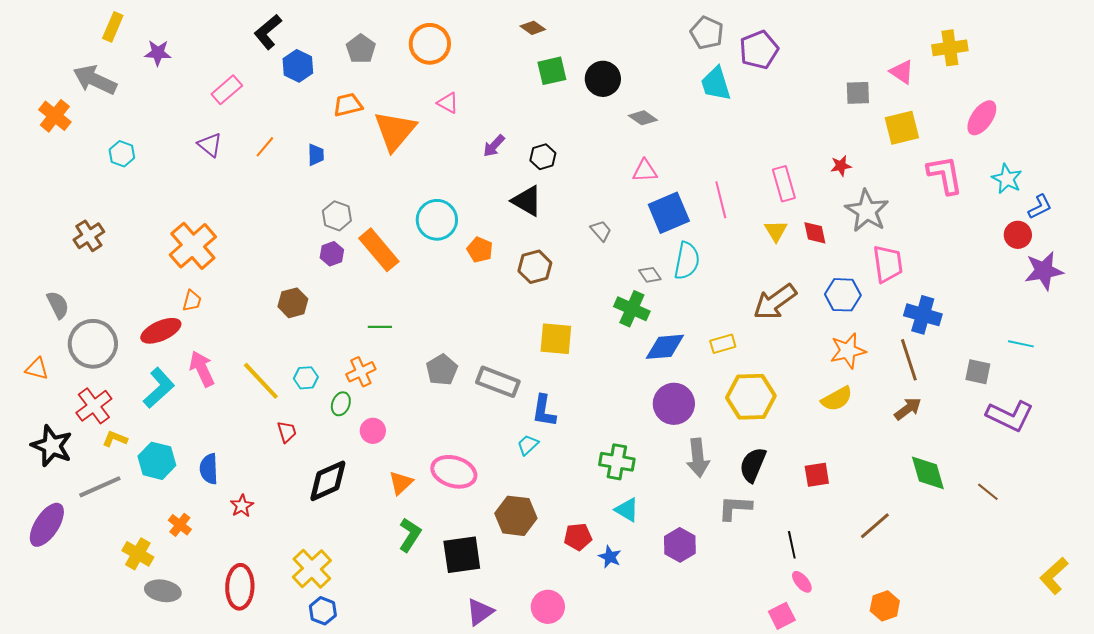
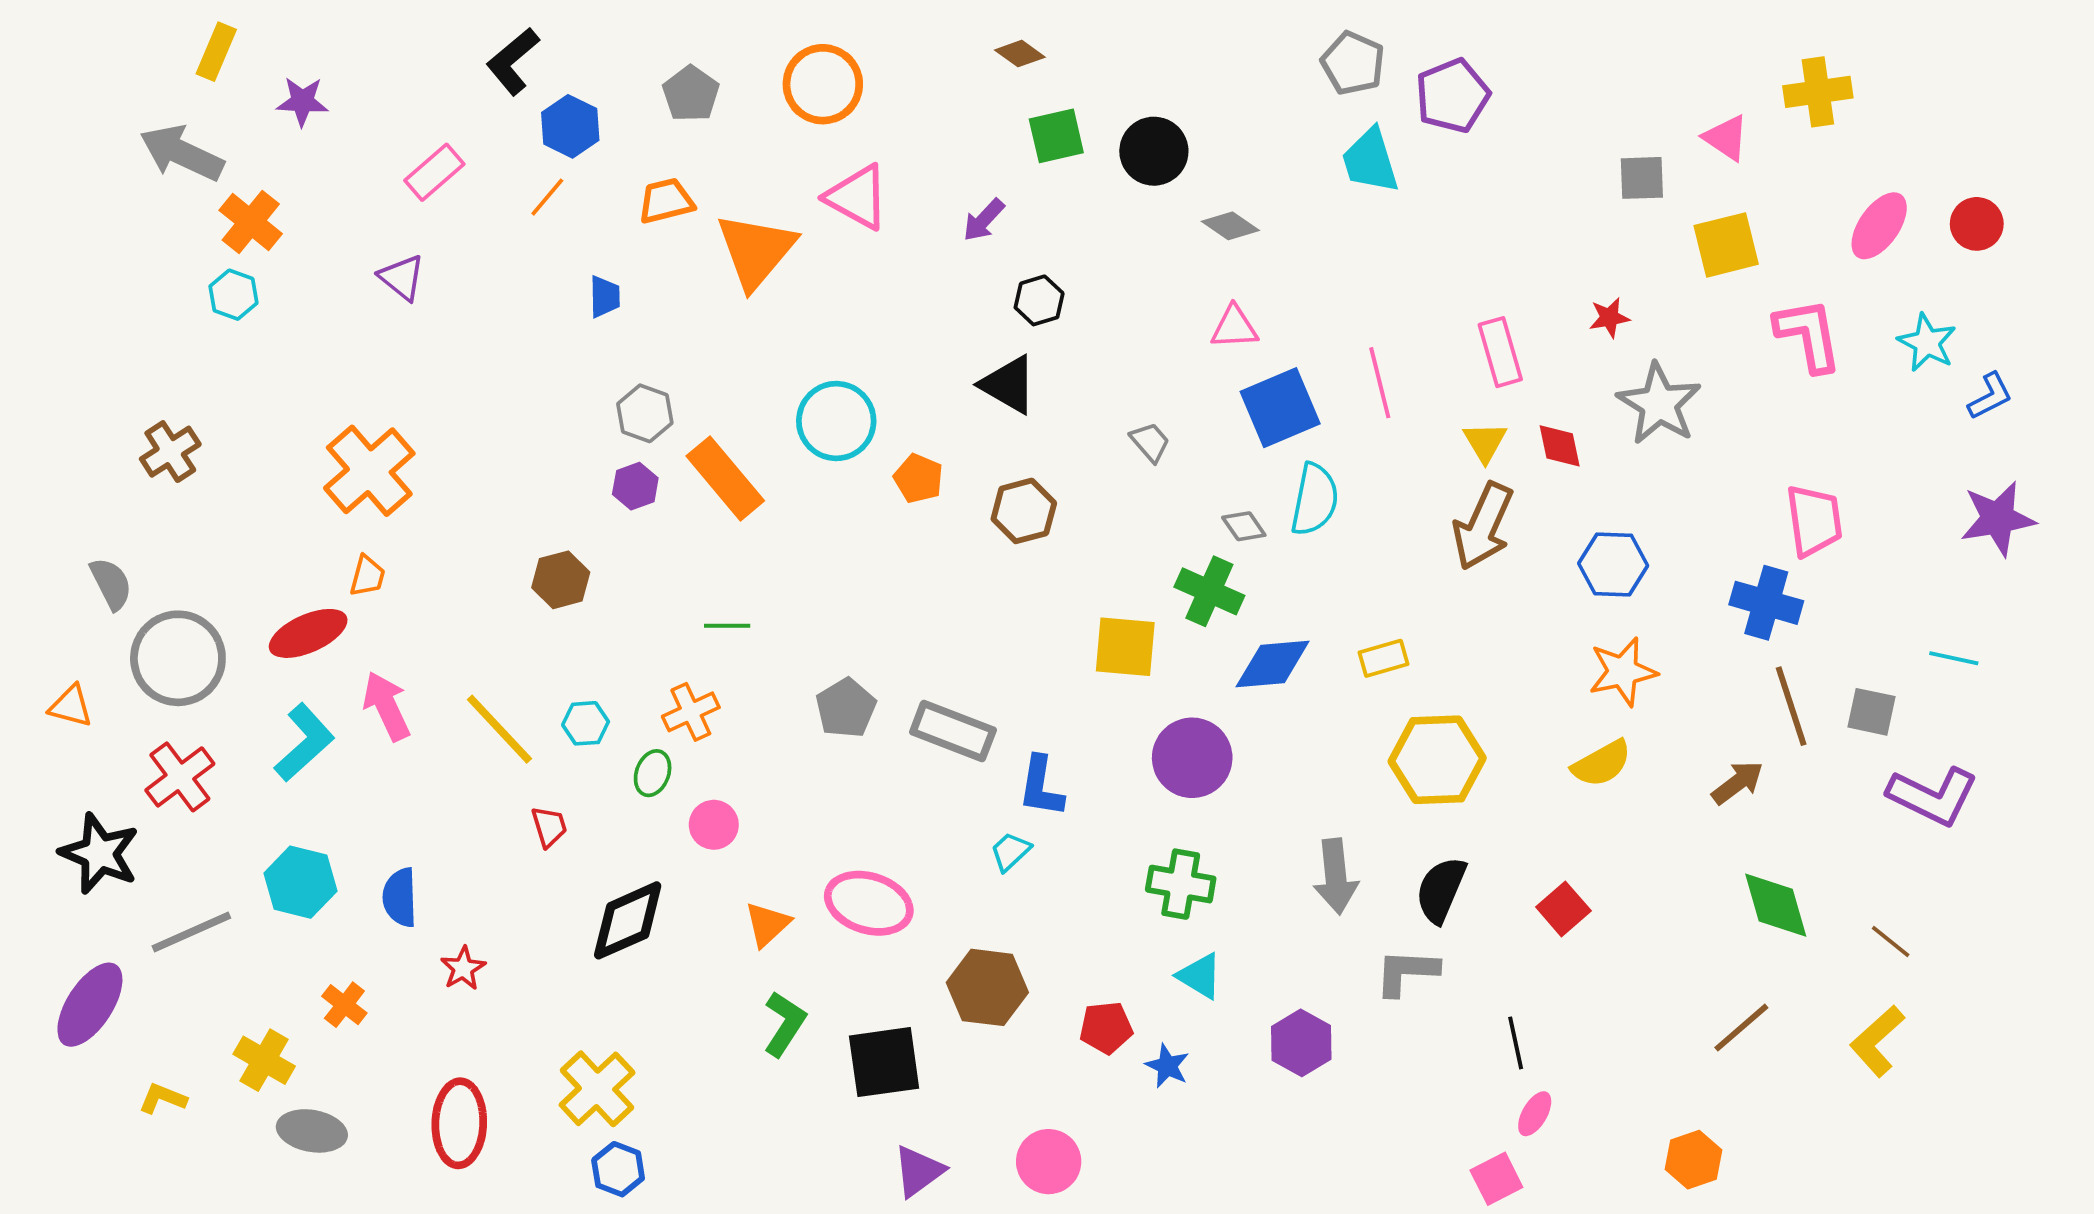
pink triangle: (448, 103) -> (857, 197), size x1.6
orange cross: (55, 116) -> (251, 222), moved
purple arrow: (494, 146) -> (984, 220), moved
orange line: (265, 147) -> (547, 197), moved
red circle: (1018, 235) -> (1977, 224), moved
pink trapezoid: (888, 264) -> (1814, 521), moved
brown arrow: (775, 302) -> (1483, 526), moved, turned -30
yellow square: (556, 339) -> (1125, 647), moved
brown line: (909, 360) -> (1791, 706), moved
purple circle: (674, 404) -> (1192, 758), moved
yellow L-shape: (115, 439) -> (163, 1098), moved
red square: (817, 475) -> (1563, 909), turned -32
brown line: (875, 526) -> (1741, 1028), moved
yellow L-shape: (1054, 576) -> (1877, 1041), moved
pink ellipse: (802, 582) -> (1535, 1114), turned 70

